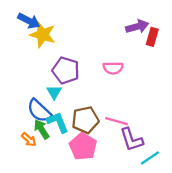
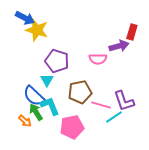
purple arrow: (137, 27) -> (119, 46), moved
brown pentagon: (85, 120) -> (80, 92), moved
purple L-shape: (131, 140) -> (124, 101), moved
pink pentagon: (83, 146) -> (72, 127), turned 30
cyan line: (150, 158) -> (114, 117), moved

